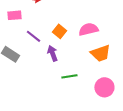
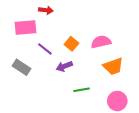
pink rectangle: (14, 15) -> (26, 28), size x1.5
purple arrow: (52, 53) -> (64, 66), turned -91

